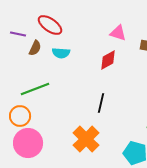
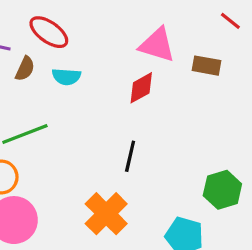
pink triangle: (118, 33) -> (157, 45), size x1.4

